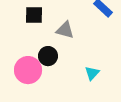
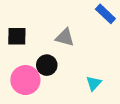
black square: (34, 15) -> (17, 36), moved

